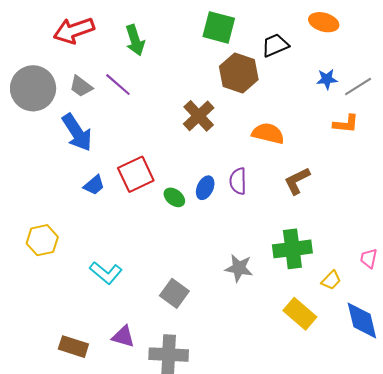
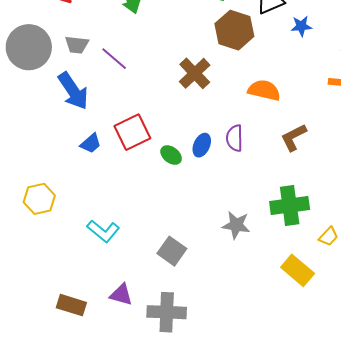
blue star: (327, 79) -> (301, 26), moved
purple line: (118, 85) -> (114, 59), moved
gray trapezoid: (81, 86) -> (77, 45), turned -30

